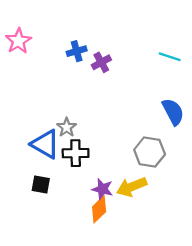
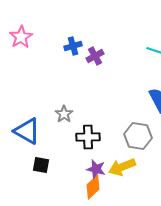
blue triangle: (45, 144) -> (27, 131), moved
black cross: (76, 153) -> (88, 137), moved

